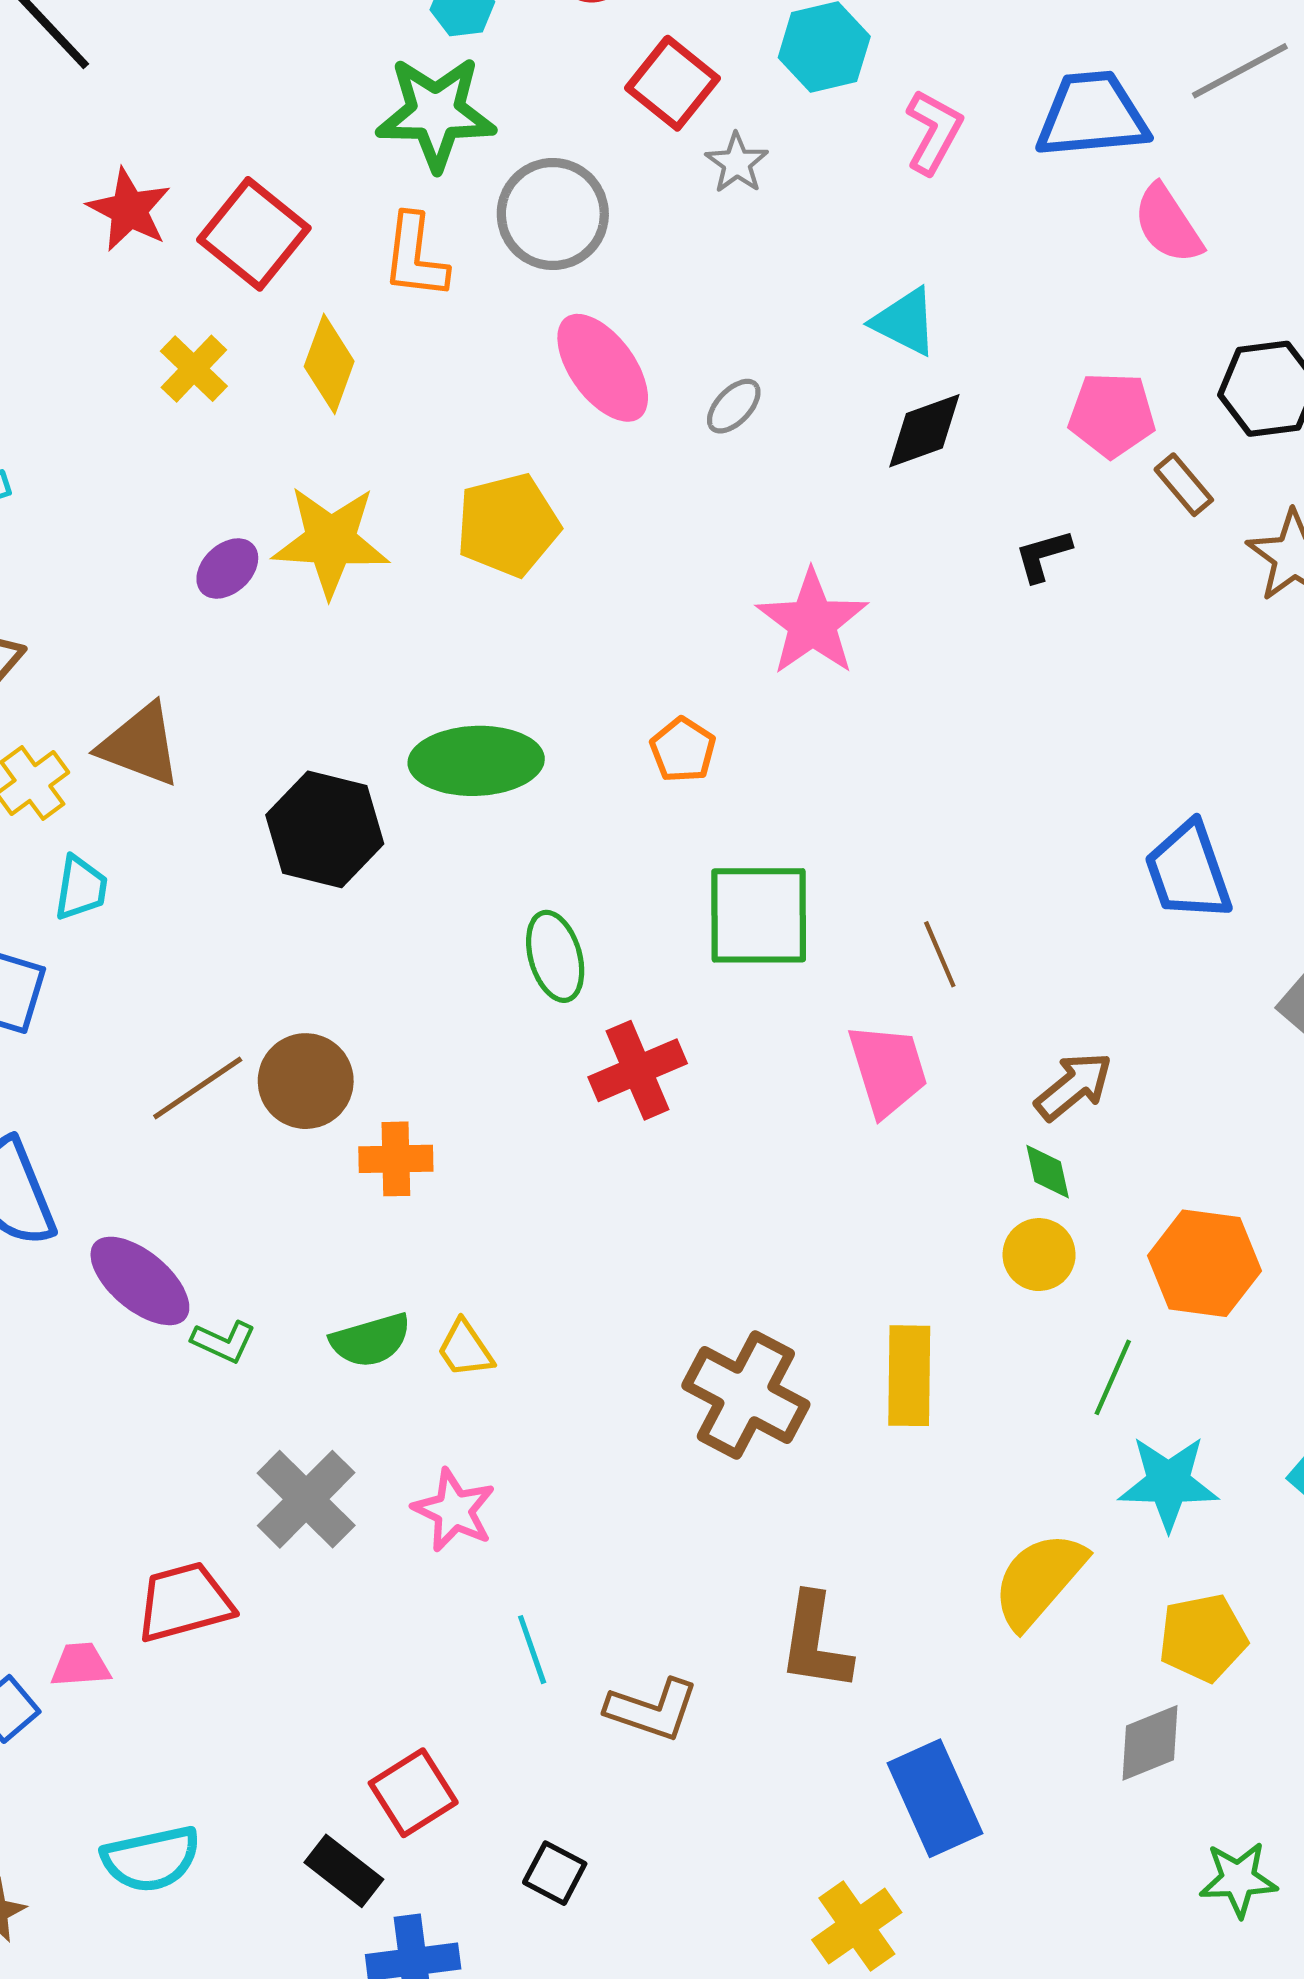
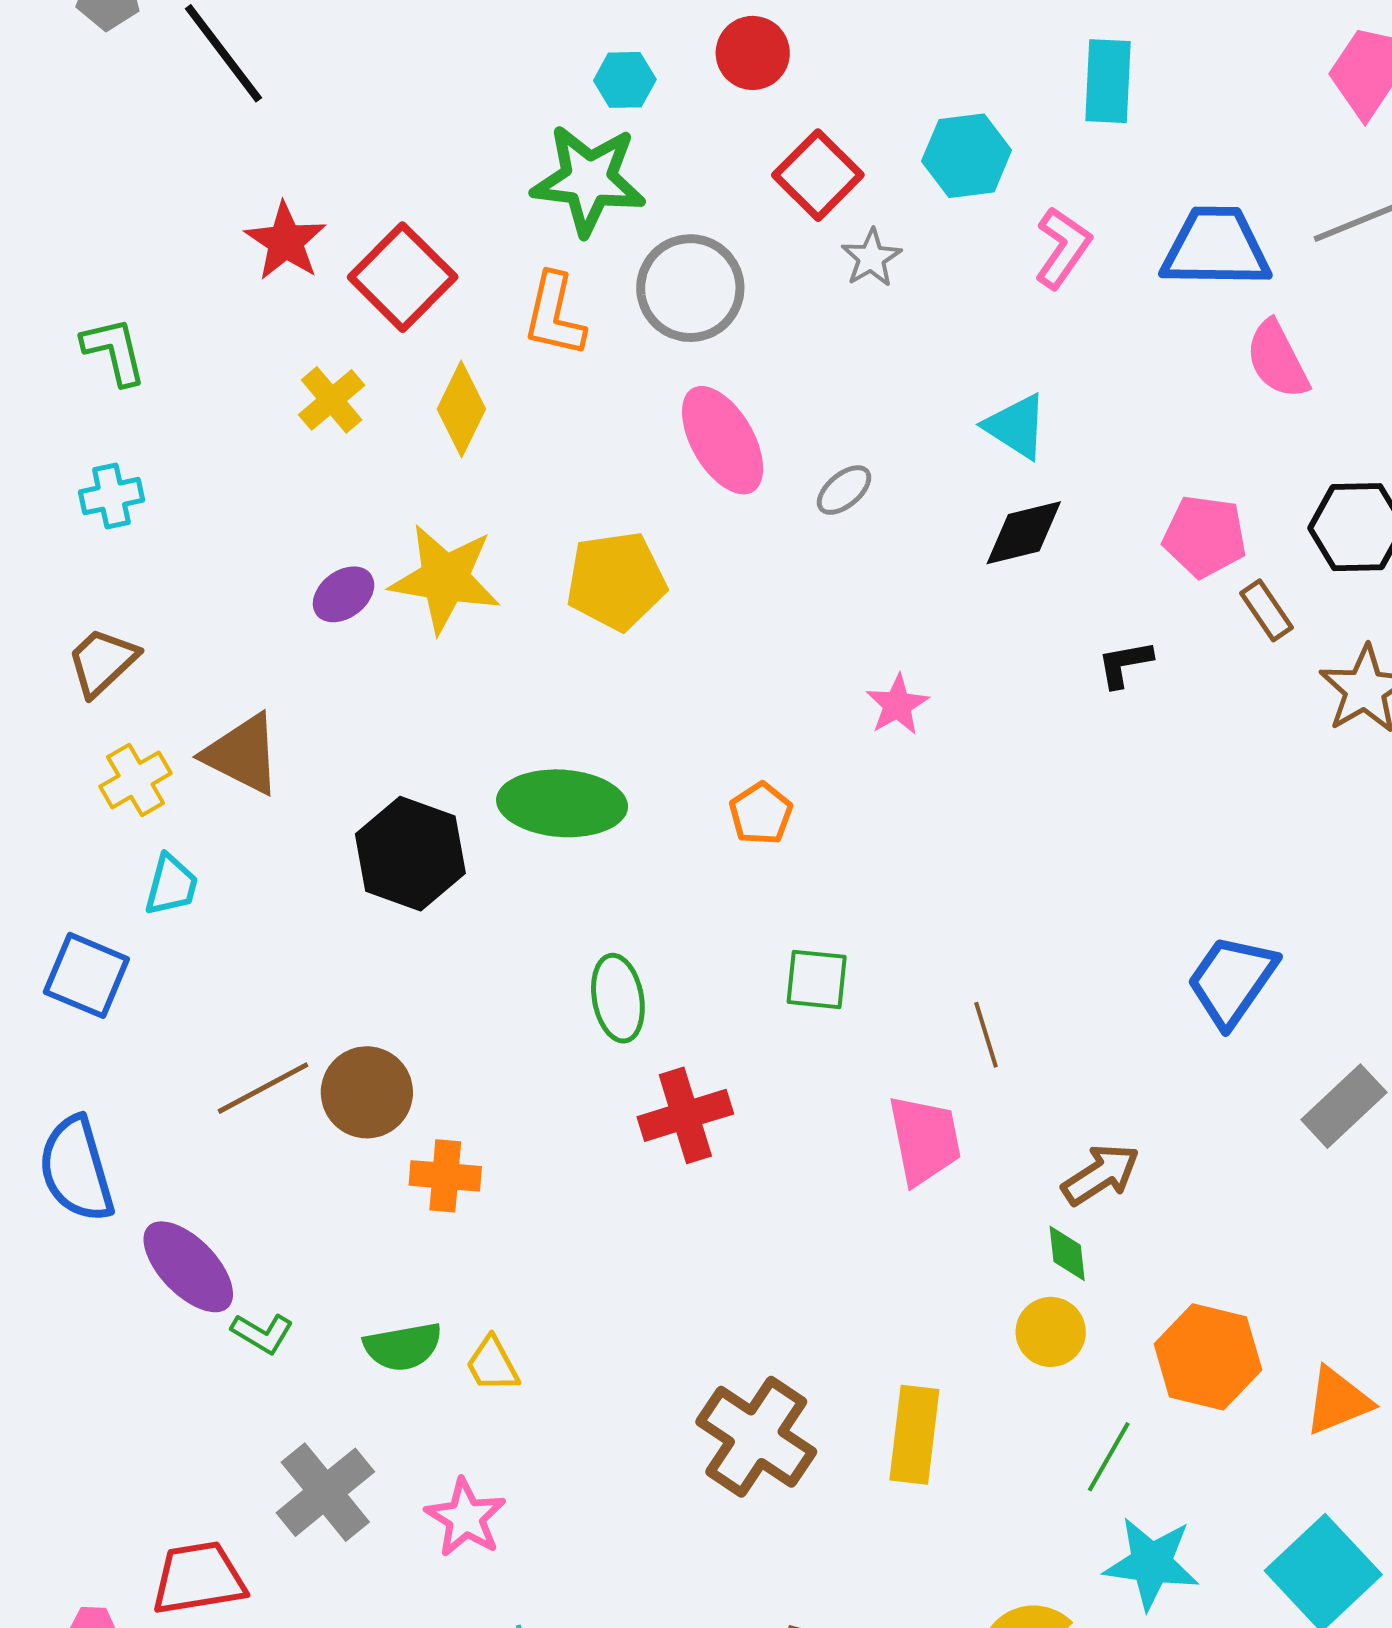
pink star: (812, 623) -> (897, 705), size x0.6
blue trapezoid: (1188, 871) -> (1232, 980), turned 48
green square: (759, 915) -> (817, 979), size x0.6

